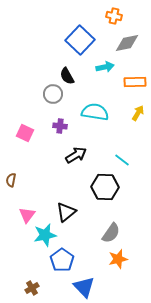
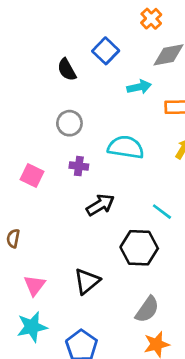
orange cross: (114, 16) -> (151, 19), turned 35
blue square: (80, 40) -> (106, 51), size x0.7
black semicircle: (67, 76) -> (67, 70), moved
cyan star: (45, 235) -> (32, 327), moved

